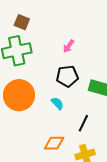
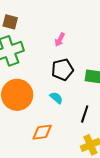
orange diamond: (54, 143) -> (42, 132), moved

